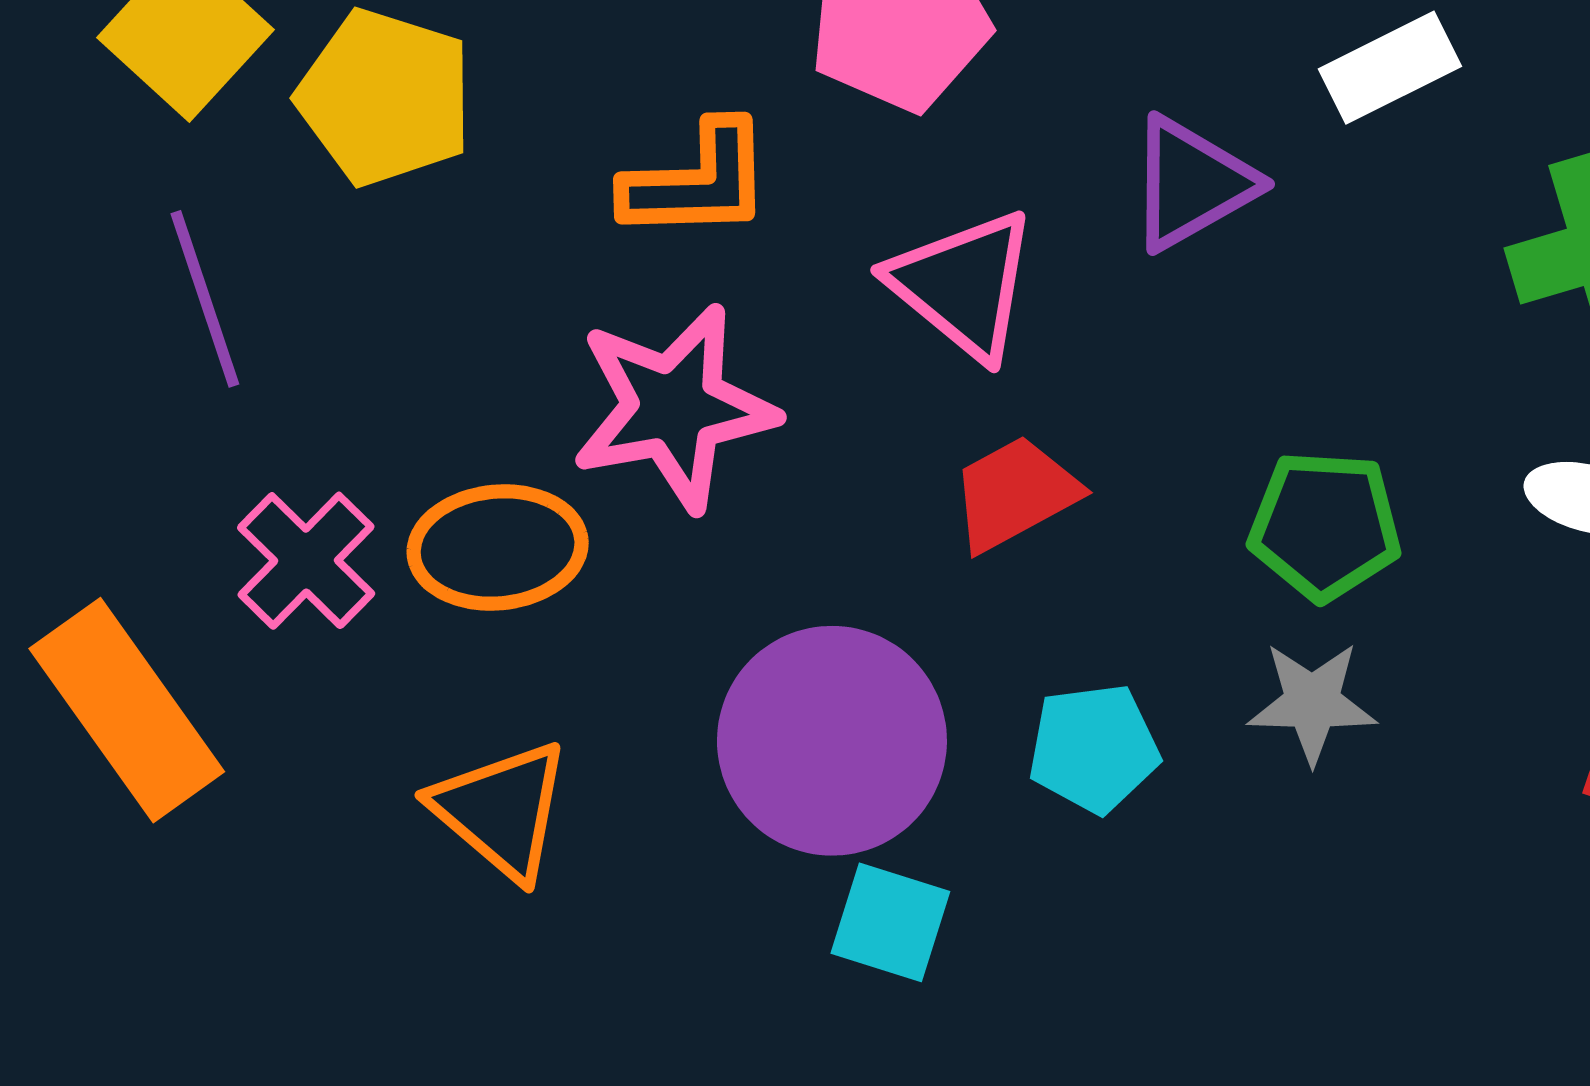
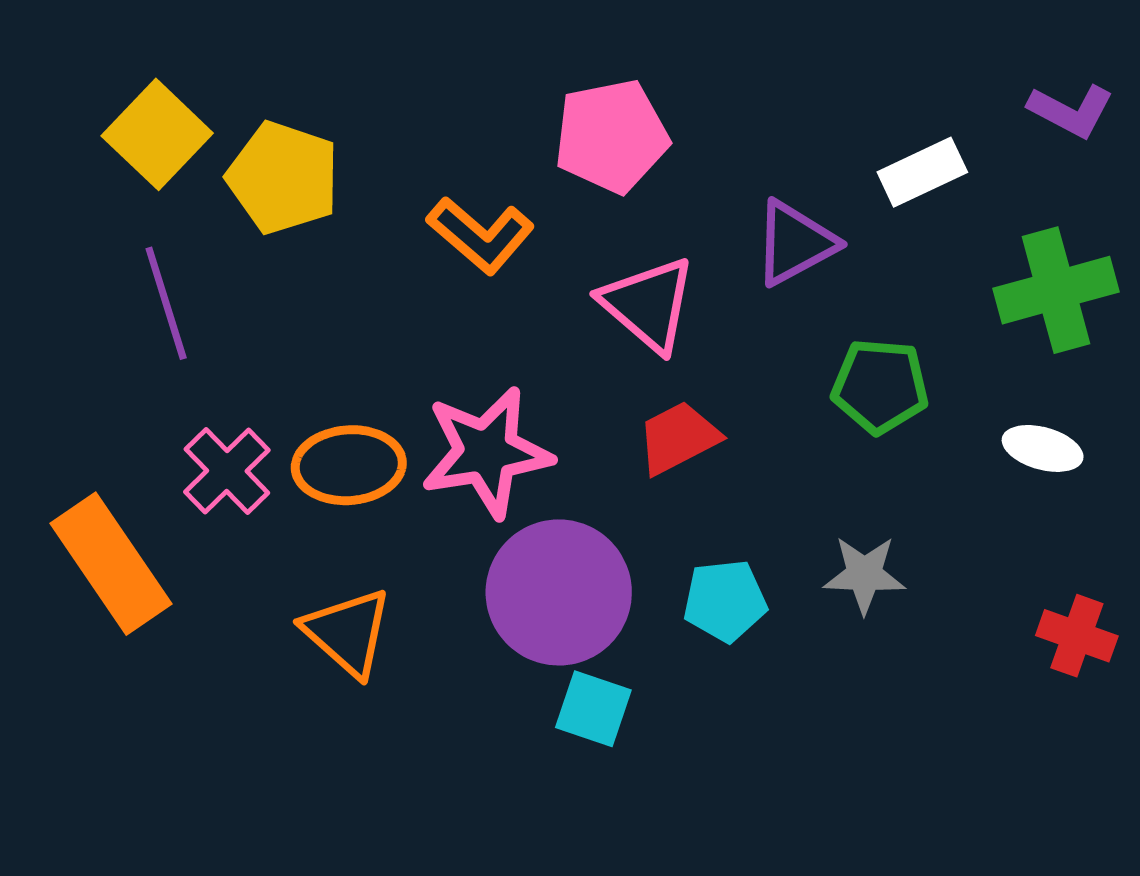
orange L-shape: (697, 181) -> (481, 235), turned 41
pink star: (674, 408) -> (487, 452), moved
green pentagon: (1325, 526) -> (880, 386), moved

